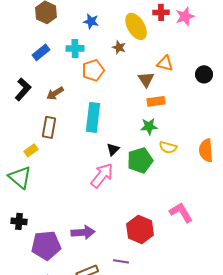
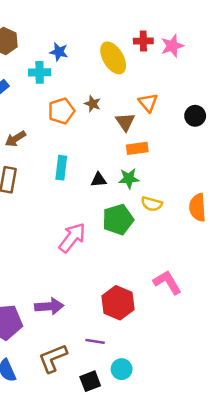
brown star: (119, 47) -> (93, 104), moved
cyan cross: (75, 48) -> (40, 72), moved
orange triangle: (165, 63) -> (148, 103), turned 36
cyan rectangle: (93, 117) -> (61, 168), size x0.7
black triangle: (113, 149) -> (99, 180), moved, turned 40

